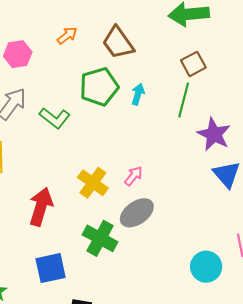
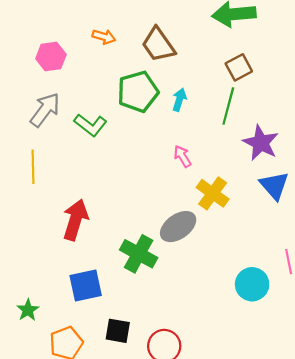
orange arrow: (67, 36) -> (104, 37), turned 55
pink arrow: (133, 176) -> (182, 156), moved, turned -70
yellow cross: (93, 183) -> (213, 193), moved

